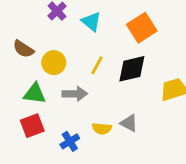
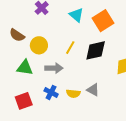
cyan triangle: (91, 22) -> (76, 15), moved
red square: (32, 126) -> (24, 101), moved
blue cross: (70, 141) -> (51, 92), moved, turned -32

